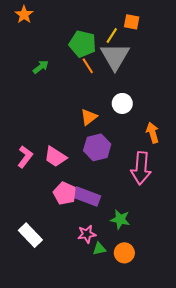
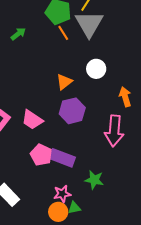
orange circle: (124, 253) -> (58, 212), moved

